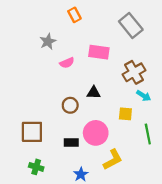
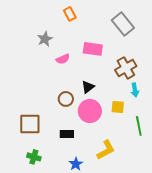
black triangle: (94, 93) -> (88, 87), turned -40
cyan arrow: (144, 96) -> (135, 90), turned 48
pink circle: (96, 133) -> (90, 111), moved

